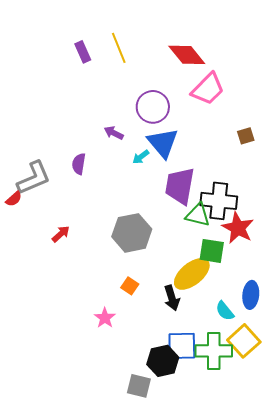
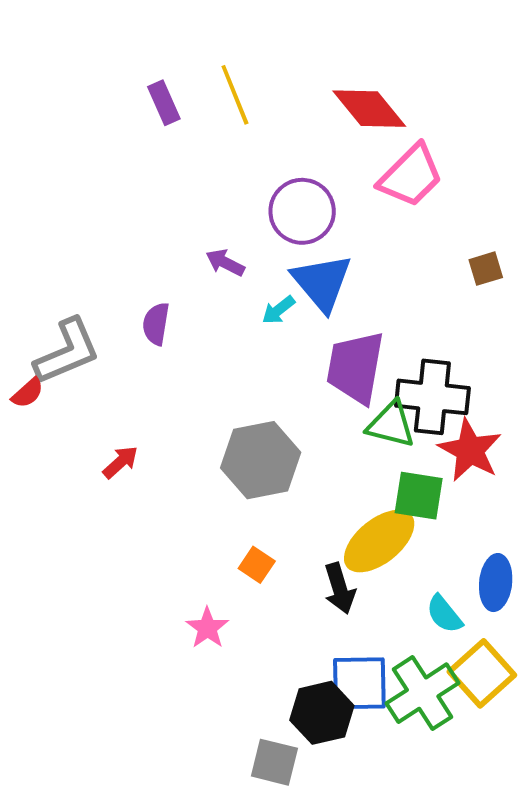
green cross: (214, 351) -> (423, 693), turned -33

